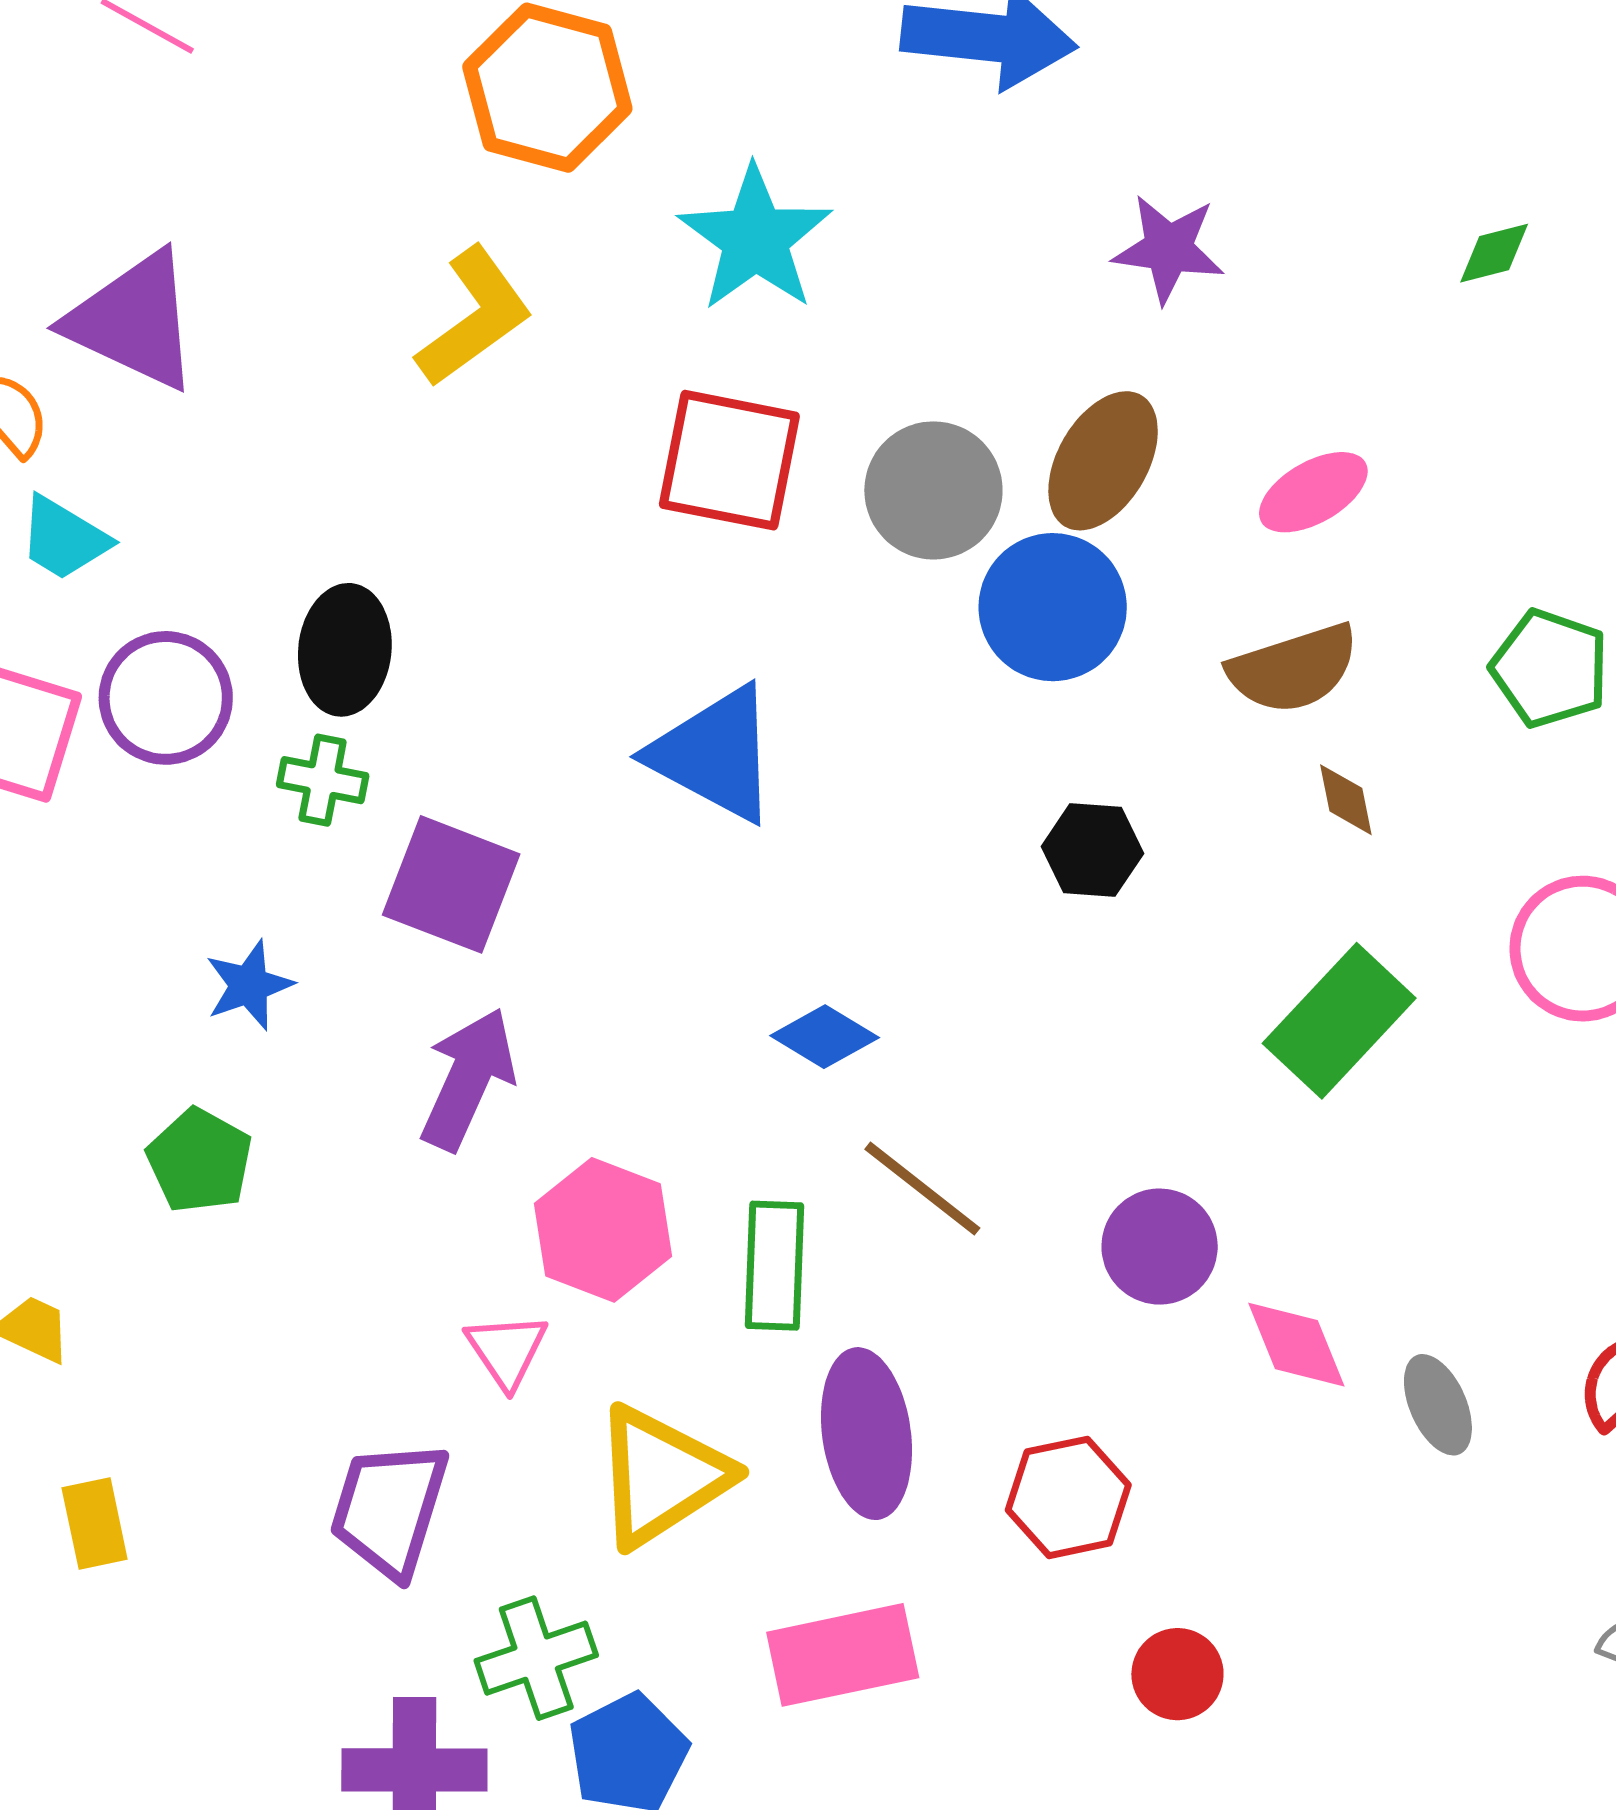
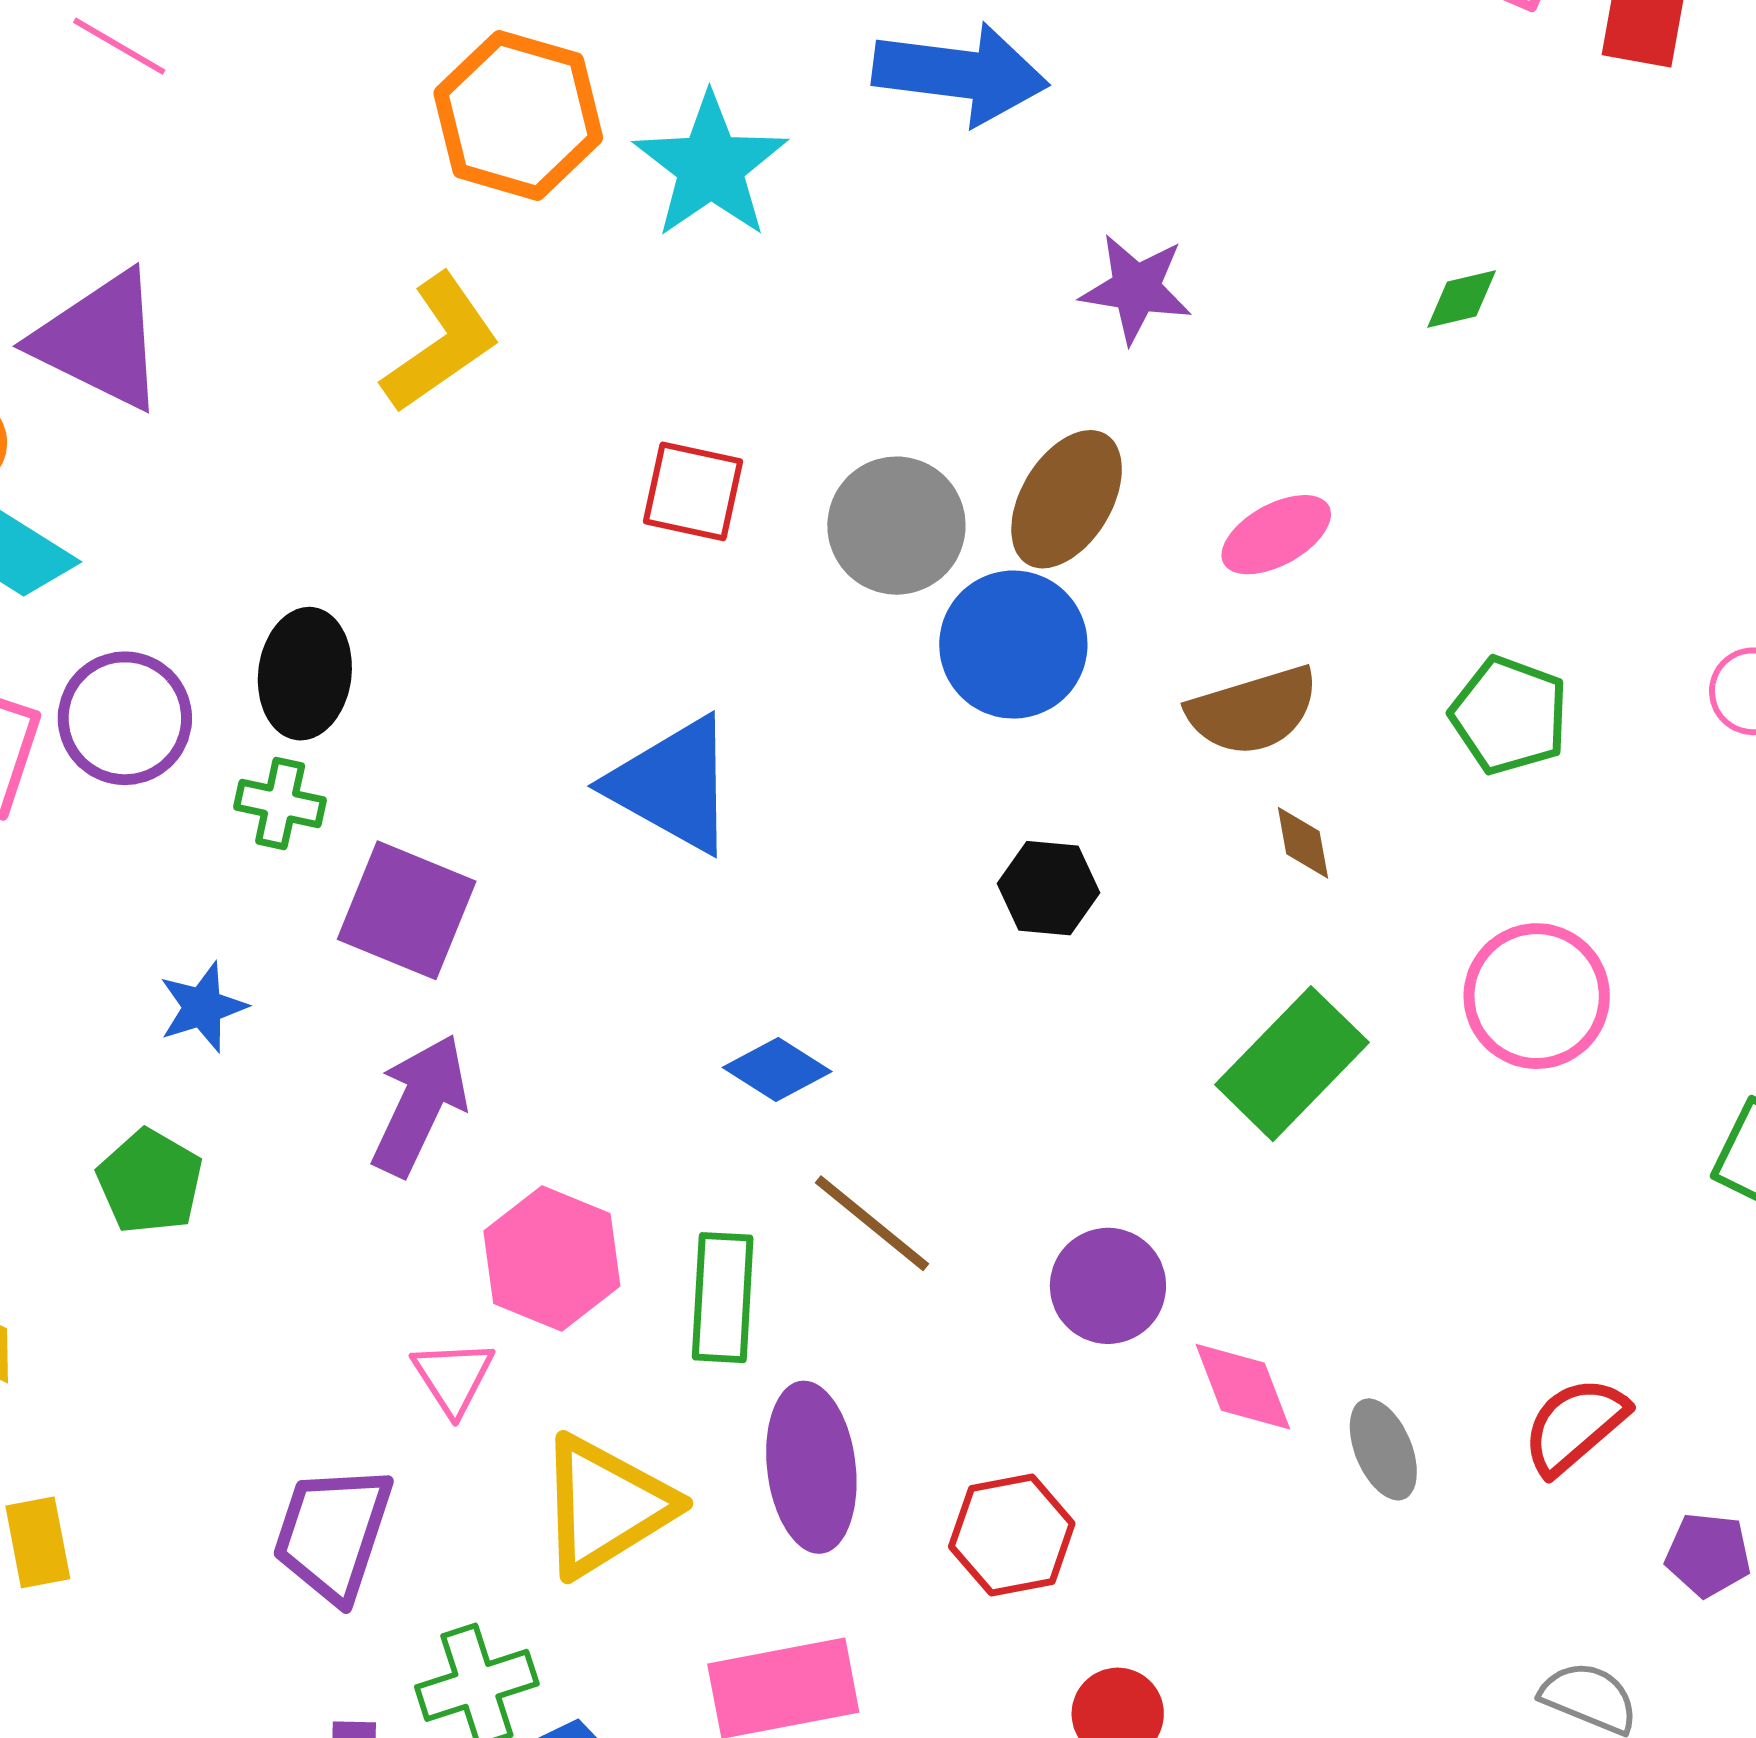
cyan star: (755, 239) -> (711, 166), moved
red square: (729, 460) -> (693, 491), size x0.7

